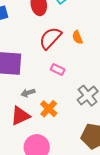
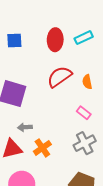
pink rectangle: (58, 70) -> (84, 113), moved

